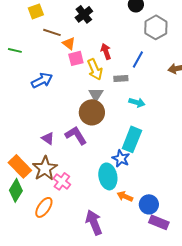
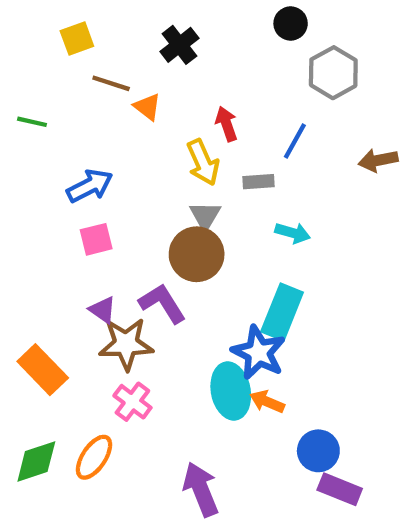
pink square: (76, 58) -> (96, 239), moved
blue star: (121, 158) -> (259, 353), size x1.4
brown star: (45, 168) -> (126, 344), moved, turned 30
green diamond: (16, 190) -> (36, 462), moved, turned 40
orange arrow: (125, 196) -> (267, 402), moved

